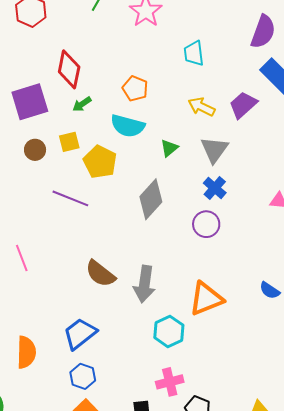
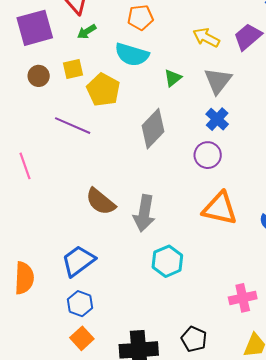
orange pentagon: (135, 89) -> (140, 17), turned -30
pink line: (22, 258) -> (25, 166), moved
orange triangle: (206, 299) -> (220, 208), moved, turned 33
pink cross: (170, 382) -> (243, 298), moved

